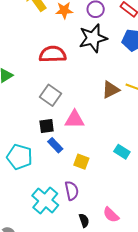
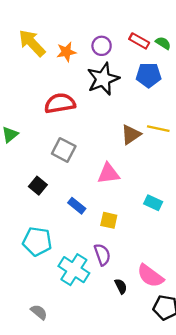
pink triangle: (75, 119) -> (108, 174), moved
black square: (47, 126) -> (38, 186), moved, turned -35
cyan pentagon: (19, 157) -> (37, 241), moved
pink semicircle: (111, 215) -> (150, 276), size x1.4

